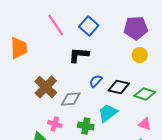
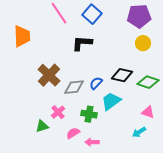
blue semicircle: (96, 81) -> (96, 83), moved
pink cross: (55, 124) -> (58, 112), turned 32

